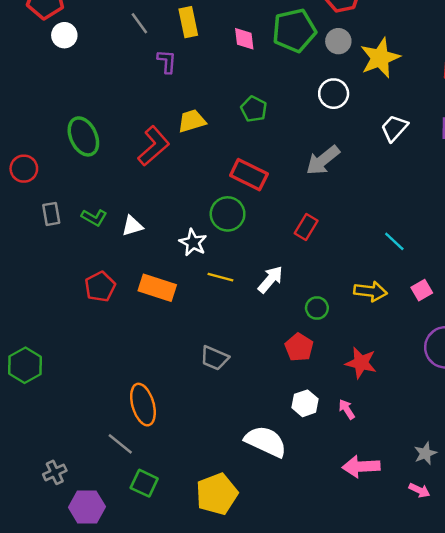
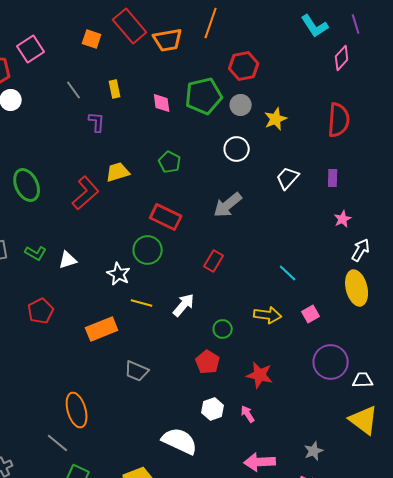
yellow rectangle: (188, 22) -> (115, 89), size x0.7
yellow star: (380, 58) -> (276, 119), size x0.7
orange rectangle: (157, 288) -> (102, 329), moved, turned -40

